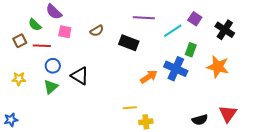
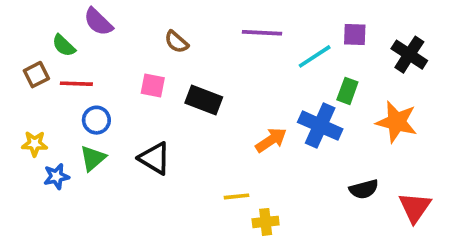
purple square: (195, 19) -> (355, 35), turned -32
brown semicircle: (97, 31) -> (176, 42), moved, turned 72
pink square: (65, 32) -> (153, 86), moved
black rectangle: (129, 43) -> (204, 100), moved
black triangle: (80, 76) -> (155, 158), moved
blue star: (11, 120) -> (56, 176), moved
black semicircle: (200, 120) -> (364, 189), moved

